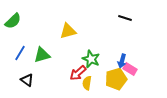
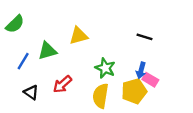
black line: (125, 18) -> (145, 37), moved
green triangle: (42, 55) -> (47, 51), moved
red arrow: (78, 73) -> (62, 84), moved
yellow semicircle: (87, 83) -> (101, 96), size x1.5

